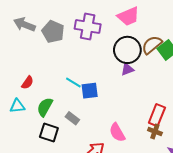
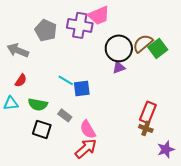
pink trapezoid: (128, 16) -> (99, 15), moved
gray arrow: (24, 24) -> (18, 50), moved
green semicircle: (45, 107) -> (38, 104), turned -108
pink semicircle: (117, 132) -> (88, 129), moved

